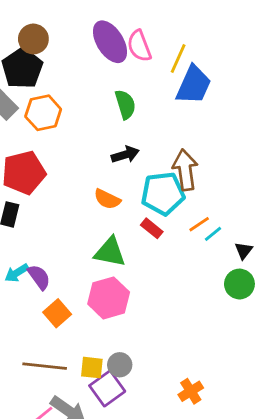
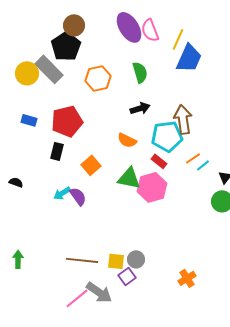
orange hexagon: (43, 113) -> (98, 78), moved
pink hexagon: (109, 298) -> (152, 187), moved
orange square: (57, 313) -> (91, 165), moved
purple square: (107, 388) -> (127, 276), size x0.7

